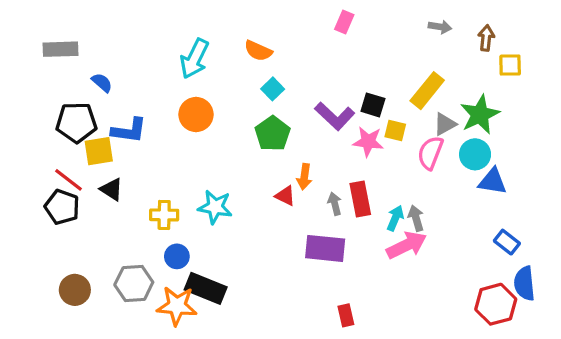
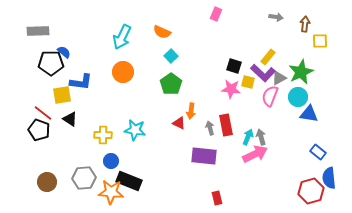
yellow rectangle: (427, 91) -> (268, 57), size x0.7
purple L-shape: (335, 116) -> (263, 73), moved
black pentagon: (76, 122) -> (51, 63), moved

